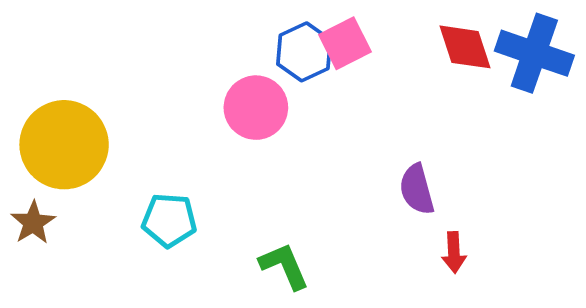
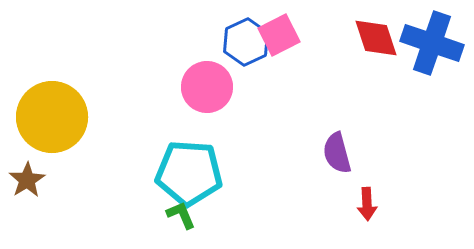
cyan pentagon: (169, 220) -> (189, 173), moved, size x1.5
green L-shape: (284, 266) -> (181, 215), moved, size x0.7

